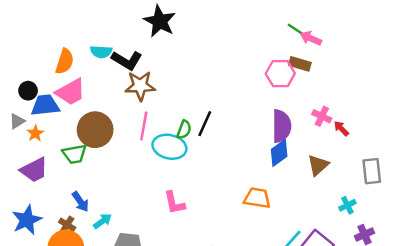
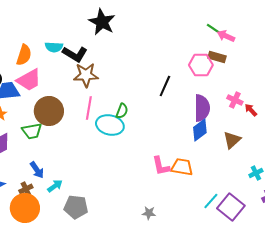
black line: (205, 124) -> (165, 86), moved
pink L-shape: (174, 203) -> (161, 166), moved
brown cross: (67, 225) -> (26, 189), turned 32

